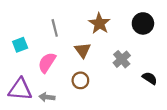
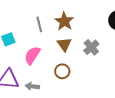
brown star: (99, 23) -> (64, 21), moved
gray cross: (122, 59) -> (91, 47), moved

